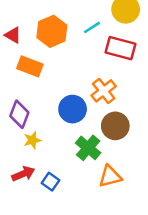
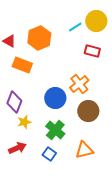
cyan line: (92, 27) -> (75, 27), moved
red rectangle: (120, 48) -> (92, 51), size x0.7
green cross: (88, 148) -> (55, 130), moved
blue square: (51, 182) -> (49, 154), moved

